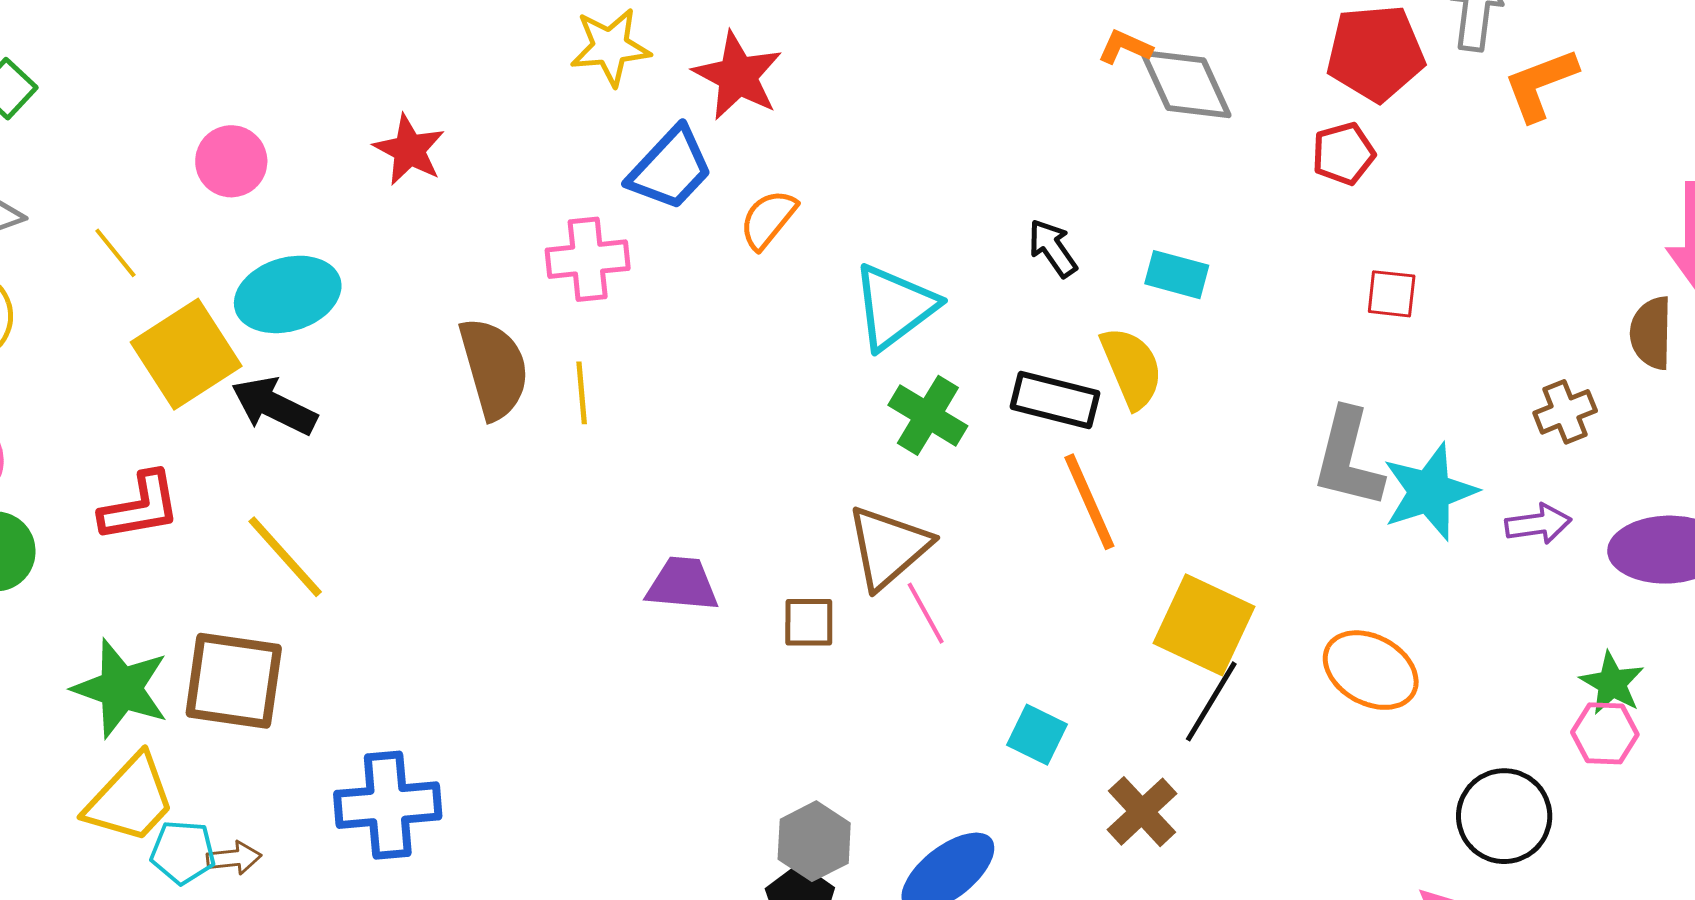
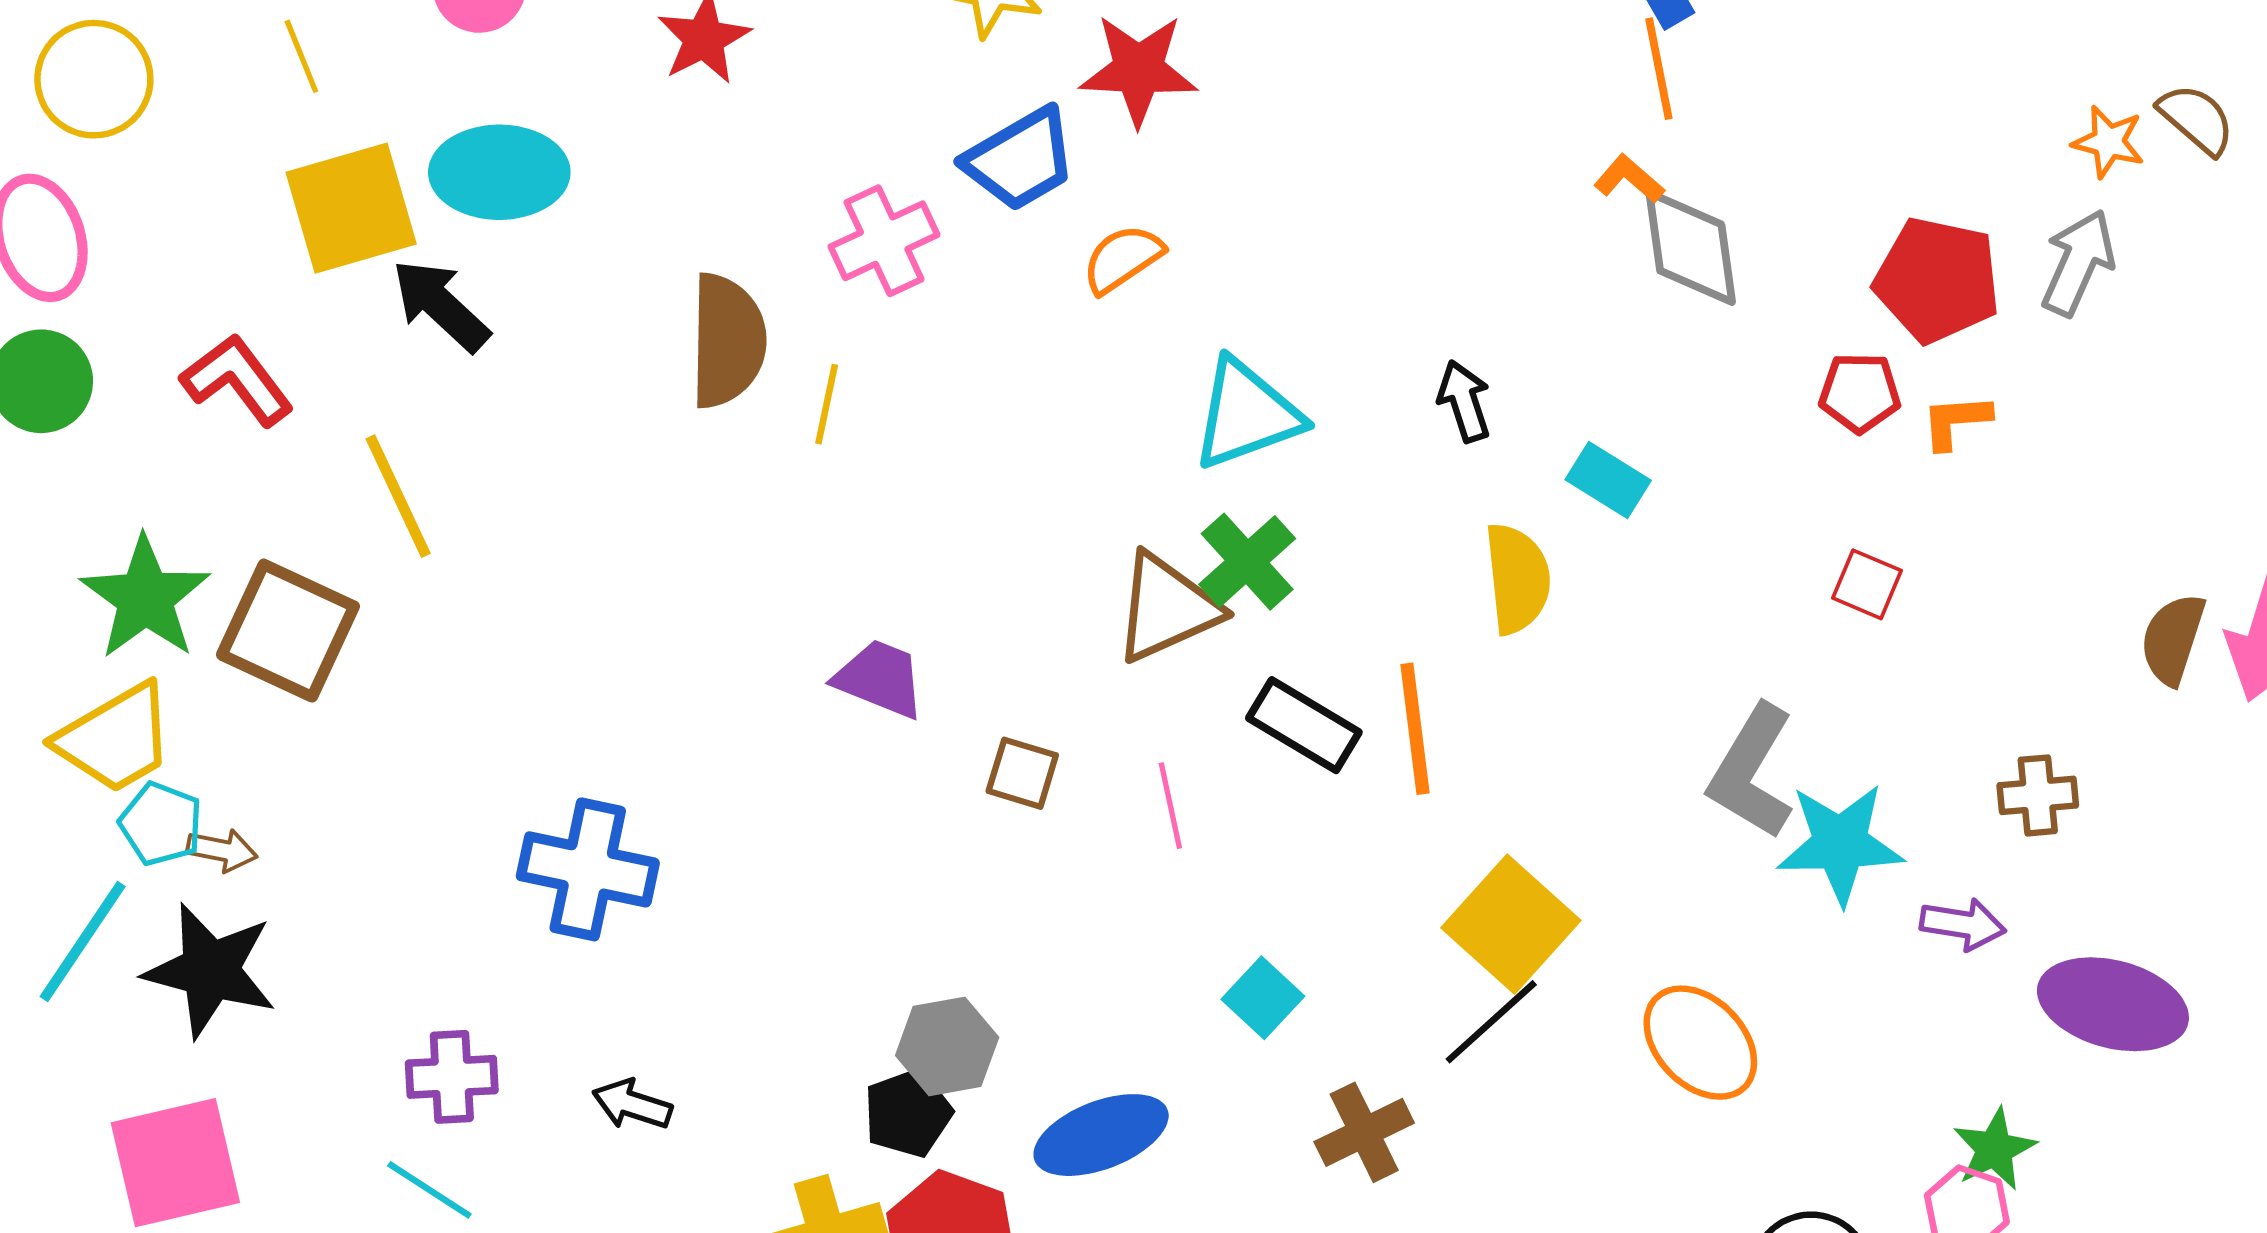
red star: (738, 76) -> (1139, 70), turned 30
orange L-shape: (1541, 84) -> (1956, 421), moved, size x0.7
pink cross: (588, 259) -> (884, 241), turned -36
brown semicircle: (1651, 333) -> (2173, 639), moved
black rectangle: (1055, 400) -> (1304, 725), moved
red L-shape: (140, 507) -> (237, 380), turned -134
brown triangle: (888, 547) -> (1167, 608), moved
blue cross: (388, 805) -> (588, 869), moved

